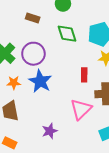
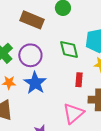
brown rectangle: (33, 18) -> (32, 20), size x1.6
green diamond: (67, 34) -> (69, 49), moved

